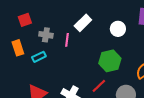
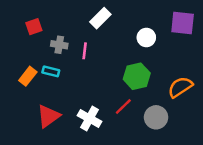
white rectangle: (83, 23) -> (100, 18), moved
orange rectangle: (18, 48) -> (28, 76), moved, turned 56
cyan rectangle: (39, 57) -> (51, 71), turned 40

